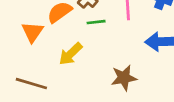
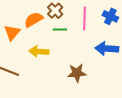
yellow arrow: (71, 54) -> (39, 51), turned 42

